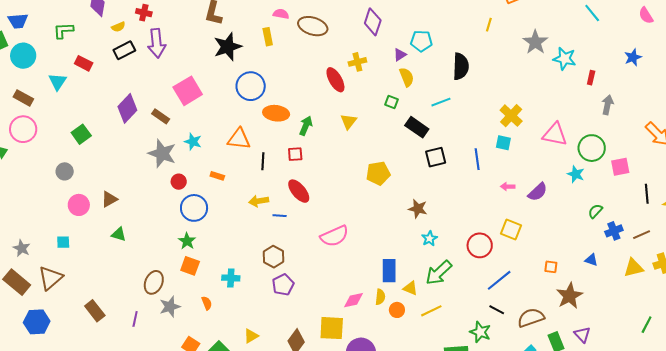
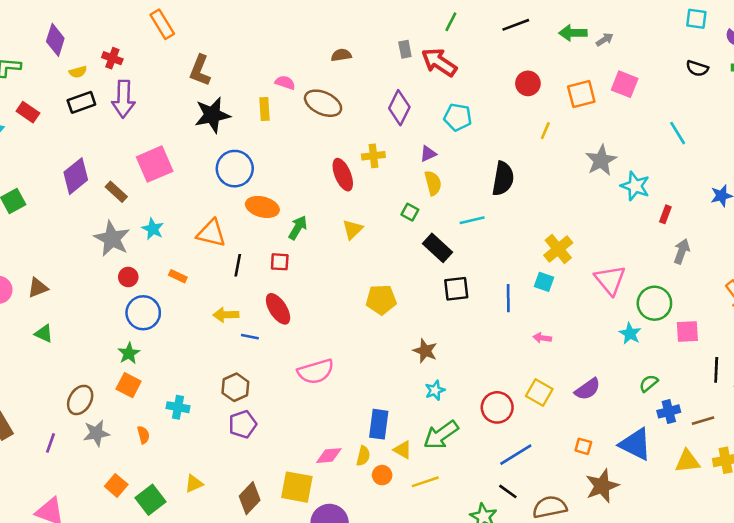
cyan pentagon: (421, 41) -> (458, 117), moved
pink triangle: (555, 134) -> (610, 280), turned 32
purple semicircle: (538, 192) -> (588, 389), moved
blue triangle: (591, 260) -> (635, 444), size x2.0

